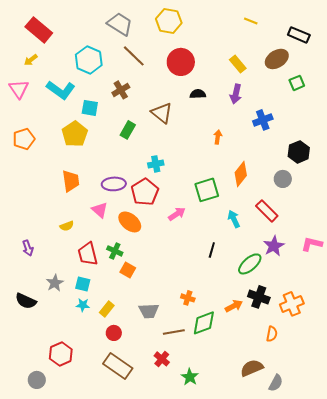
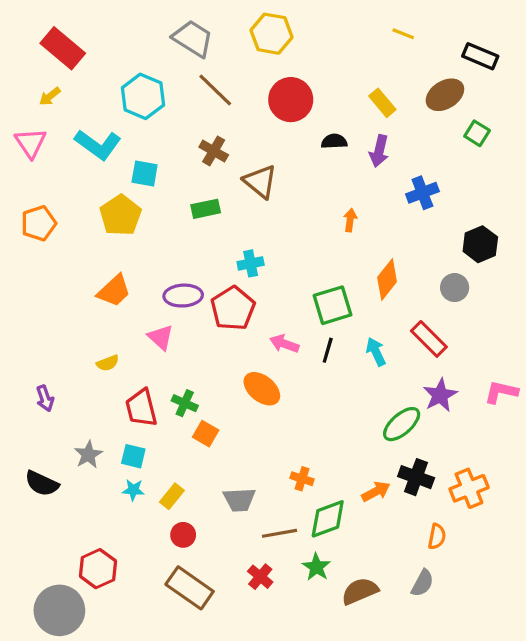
green square: (297, 83) -> (477, 133), turned -35
brown cross: (121, 90) -> (214, 151), moved, turned -30
black semicircle: (198, 94) -> (334, 141), moved
green rectangle: (128, 130) -> (206, 209), turned 48
orange trapezoid: (71, 181) -> (114, 291), turned 55
pink arrow: (177, 214) -> (284, 344), turned -126
orange ellipse: (130, 222) -> (262, 389), moved
black line: (212, 250) -> (328, 350), moved
brown semicircle: (252, 368) -> (360, 591), moved
green star: (190, 377) -> (316, 567), moved
gray circle: (37, 380) -> (59, 610), size x1.8
gray semicircle: (276, 383) -> (422, 583), moved

